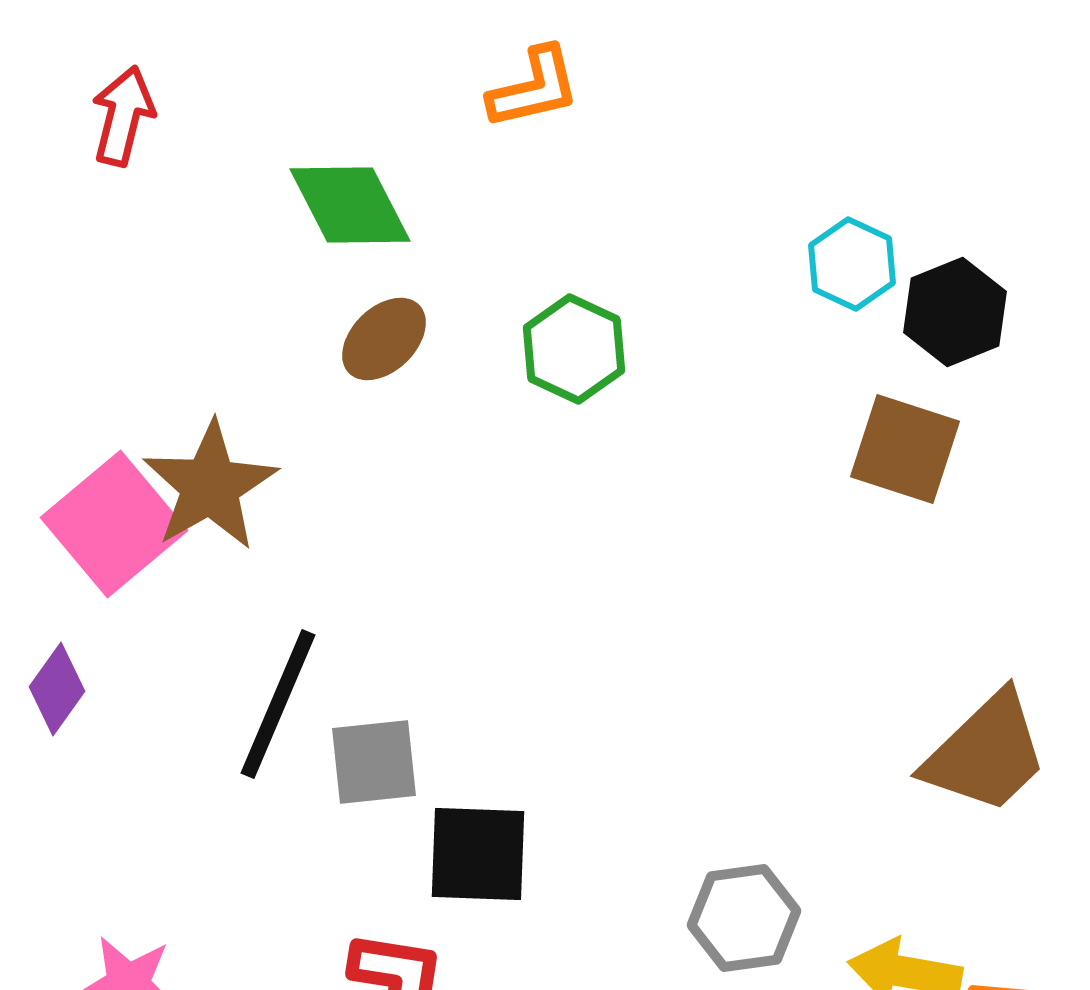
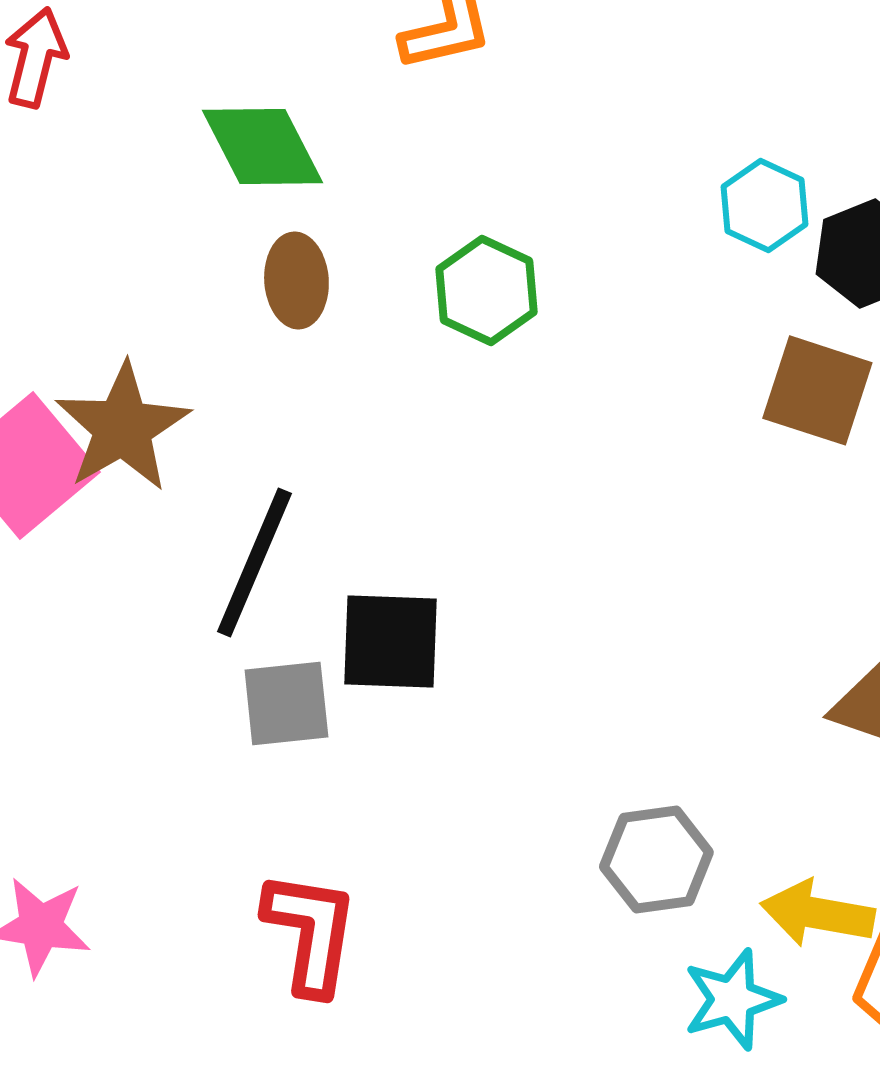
brown ellipse: (384, 339) -> (296, 280), turned -50
black line: (278, 704) -> (254, 562), moved
black square: (478, 854) -> (390, 641), moved

